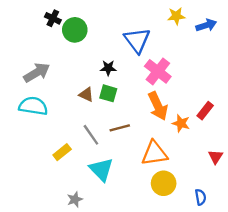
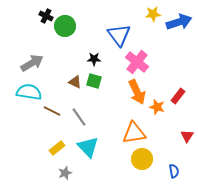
blue arrow: (206, 25) -> (179, 22), size x1.4
brown line: (120, 128) -> (52, 111), moved, turned 42
yellow rectangle: (62, 152) -> (57, 148), moved

